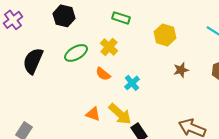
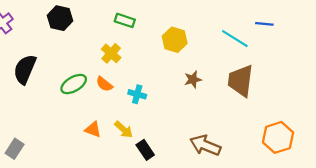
green ellipse: (76, 53) -> (74, 84), moved
cyan cross: (132, 83) -> (137, 94), turned -35
yellow arrow: (120, 114) -> (124, 129), size x0.7

